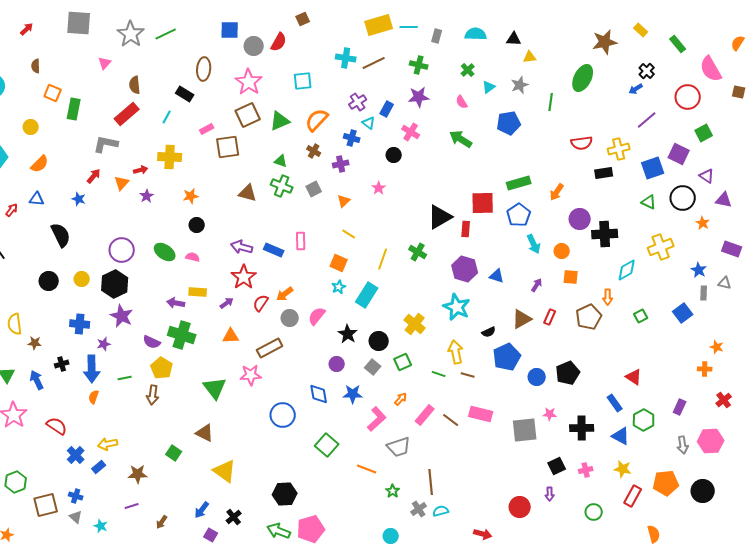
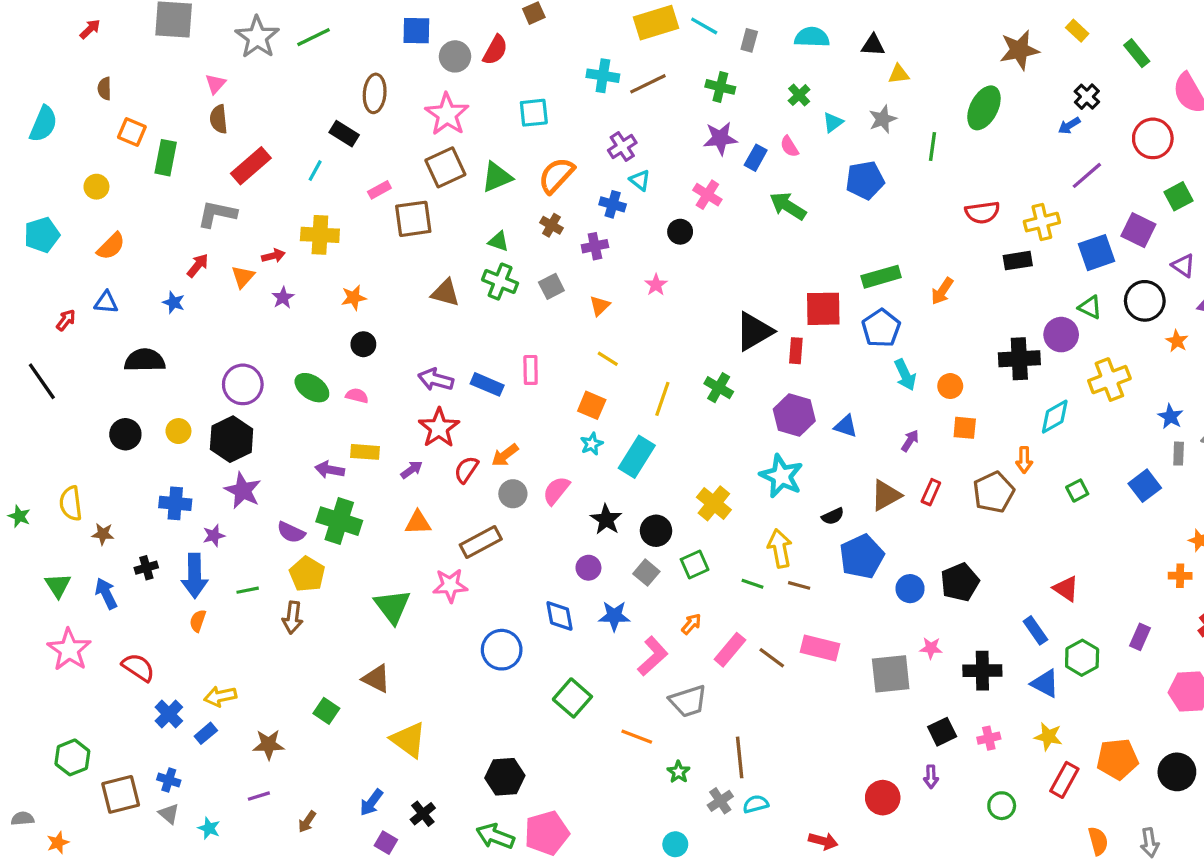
cyan line: (409, 27) -> (704, 26), turned 30
brown semicircle: (135, 85) -> (219, 119), moved
blue rectangle: (387, 109) -> (756, 158), moved
purple circle: (580, 219) -> (1061, 335), moved
black semicircle: (61, 235) -> (145, 360), turned -65
gray arrow: (683, 445) -> (1150, 843), moved

